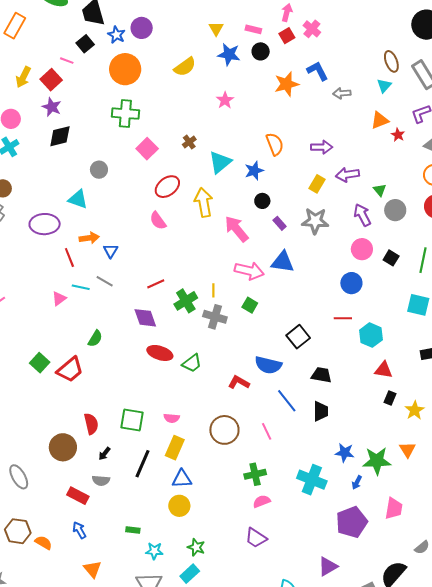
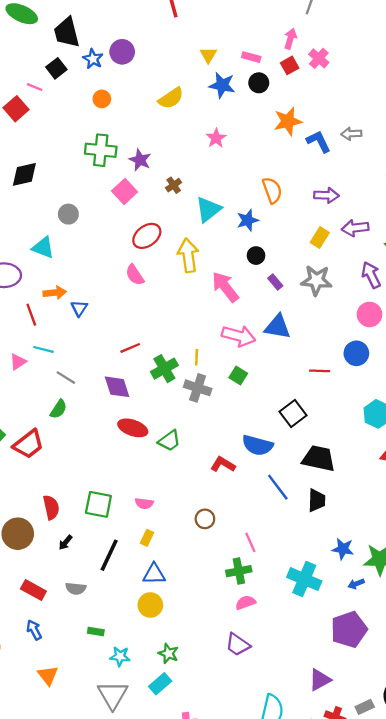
orange circle: (125, 69) -> (102, 99), size x0.5
blue L-shape: (318, 71) -> (319, 141), moved
purple star: (52, 107) -> (140, 160), moved
gray line: (105, 281) -> (66, 378), moved
red line: (343, 318) -> (320, 371), moved
black trapezoid: (321, 375) -> (319, 459), size x1.4
brown circle: (224, 430) -> (205, 519), size x0.6
pink line: (267, 431) -> (250, 542), moved
yellow rectangle: (175, 448) -> (147, 538), size x0.6
gray semicircle: (101, 480) -> (76, 589), moved
blue arrow: (357, 482) -> (356, 584), turned 40

